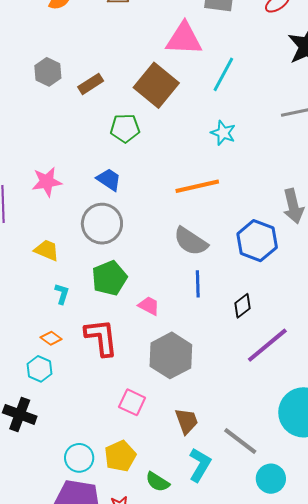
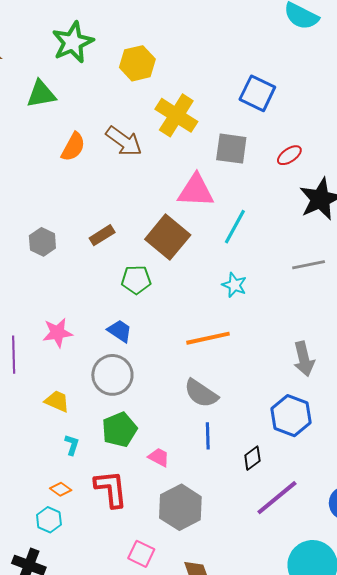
gray hexagon: (48, 72) -> (42, 242), moved
blue hexagon: (257, 241) -> (291, 416), moved

